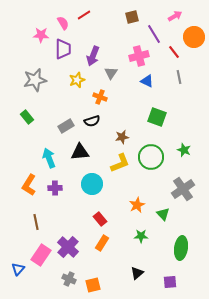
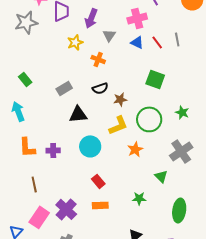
red line: (174, 52) -> (157, 42), moved
gray star: (35, 80) -> (26, 22), moved
blue triangle: (147, 81) -> (137, 42), moved
black semicircle: (92, 121) -> (100, 88), moved
cyan arrow: (49, 158) -> (18, 111), moved
orange L-shape: (29, 185) -> (27, 147), turned -35
orange star: (137, 205) -> (135, 149), moved
orange rectangle: (102, 243) -> (100, 205), turned 56

